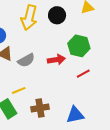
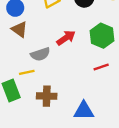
gray semicircle: (26, 60) -> (40, 54), moved
red arrow: (56, 60) -> (66, 38), moved, turned -36

